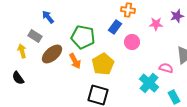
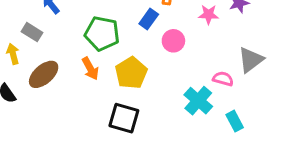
brown ellipse: (52, 54) -> (44, 74), moved

